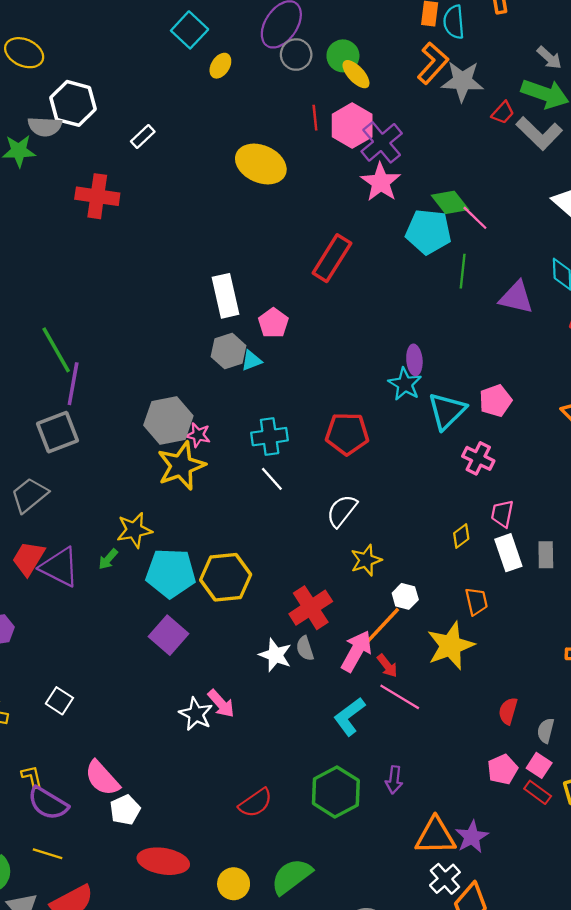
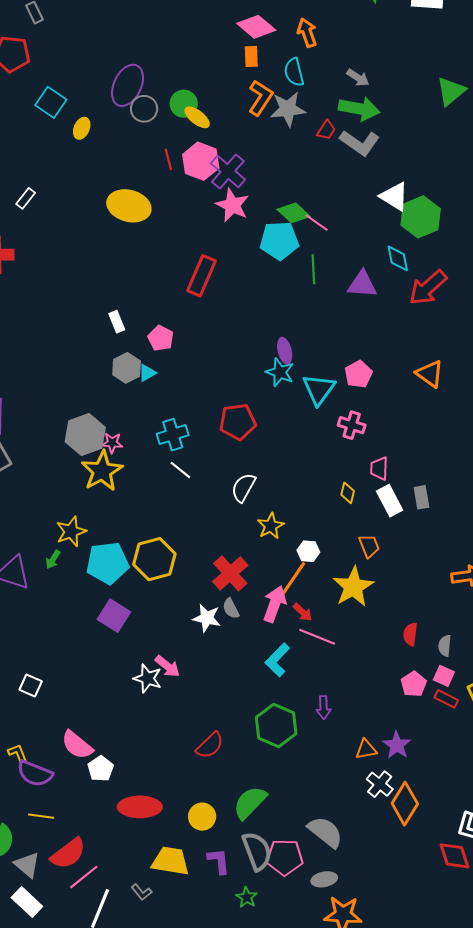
cyan semicircle: (454, 22) -> (294, 72), moved
white rectangle: (226, 296) -> (117, 322), size x0.6
yellow diamond: (461, 536) -> (348, 493), turned -30
orange triangle: (436, 836) -> (366, 749), size x0.6

